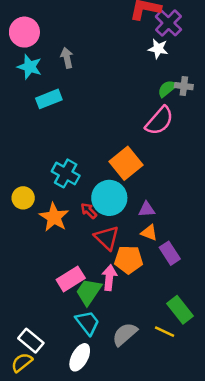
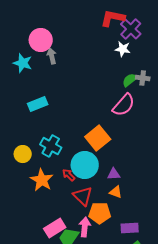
pink circle: (24, 32) -> (41, 40), moved
cyan rectangle: (49, 99) -> (38, 104), moved
yellow circle: (23, 198) -> (23, 154), moved
purple rectangle: (170, 253) -> (130, 228), moved, turned -60

